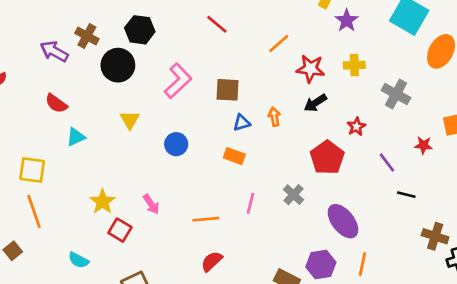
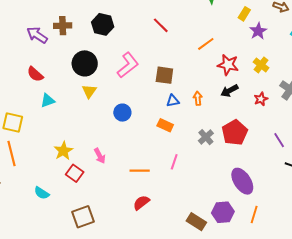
brown cross: (87, 36) -> (63, 26), turned -36
black circle: (118, 65) -> (85, 63), moved
yellow cross: (354, 65) -> (261, 65), turned 35
red star: (356, 127) -> (261, 99), moved
gray cross: (293, 195) -> (206, 137), moved

